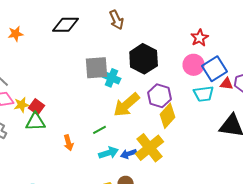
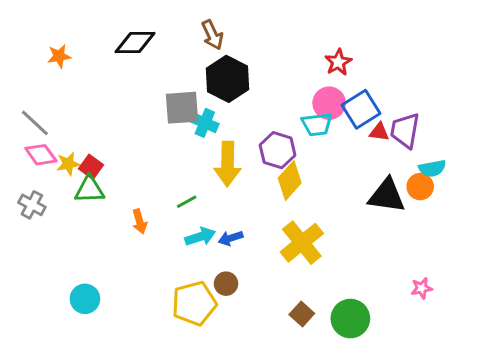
black hexagon: (144, 59) -> (228, 79), moved
cyan trapezoid: (204, 94) -> (317, 124), moved
yellow arrow: (127, 105) -> (228, 164), turned -48
yellow cross: (150, 148) -> (302, 243), moved

